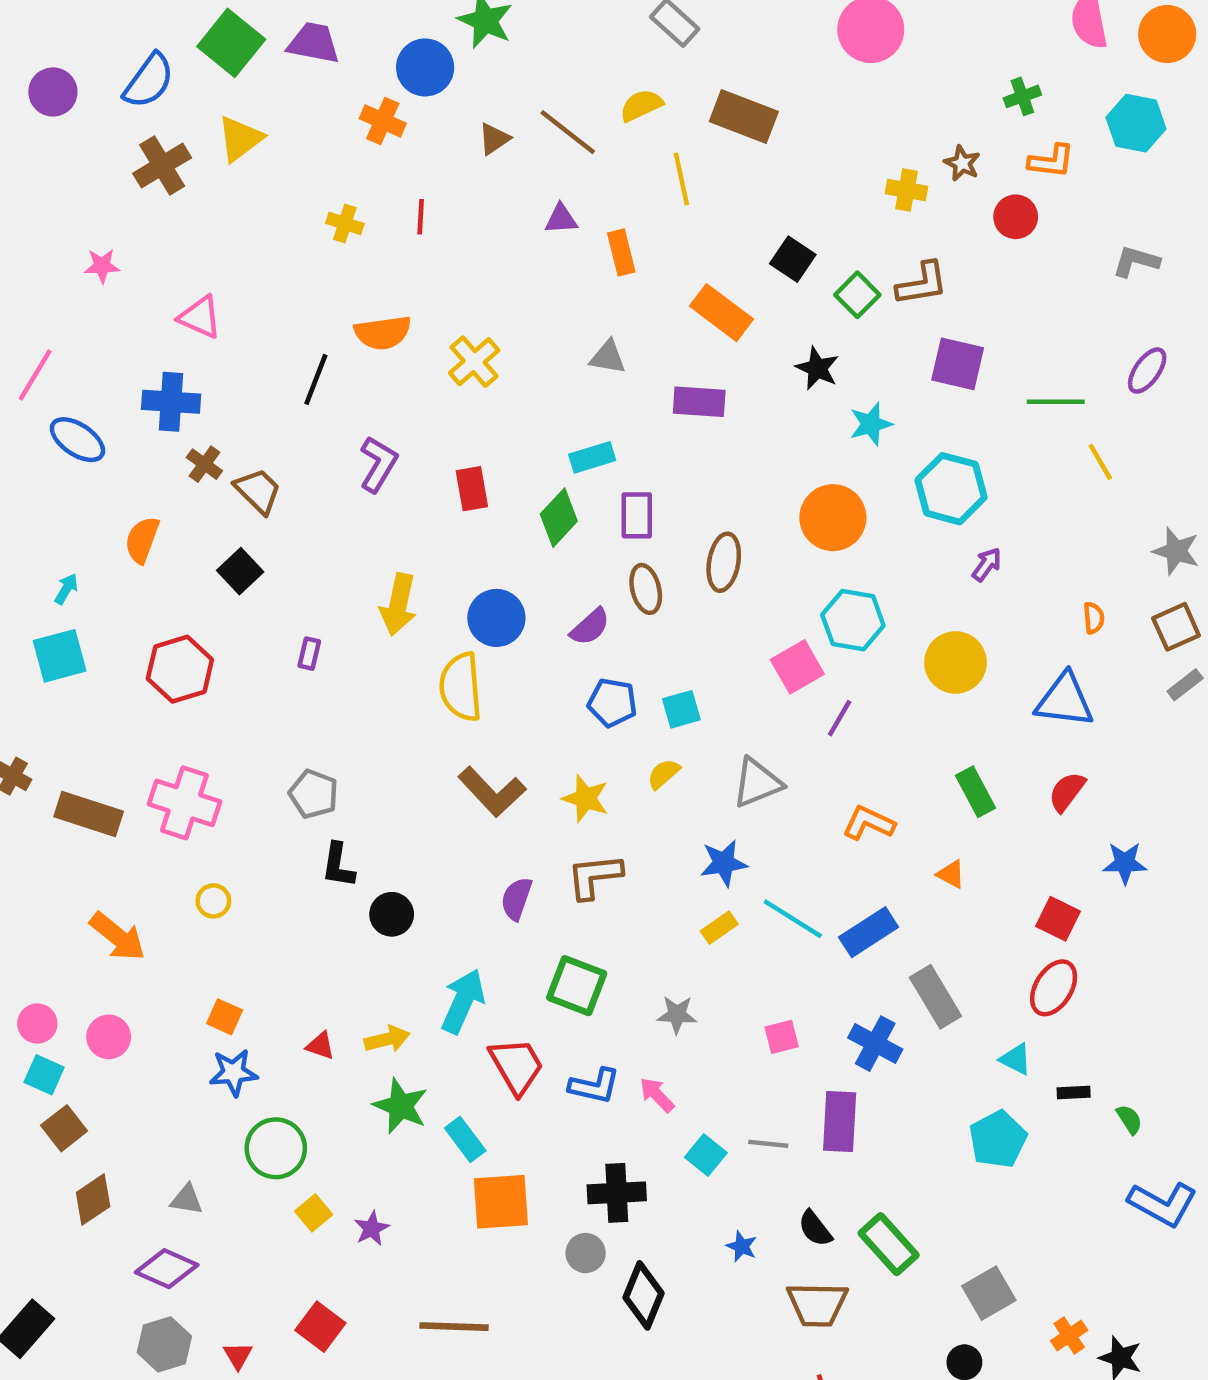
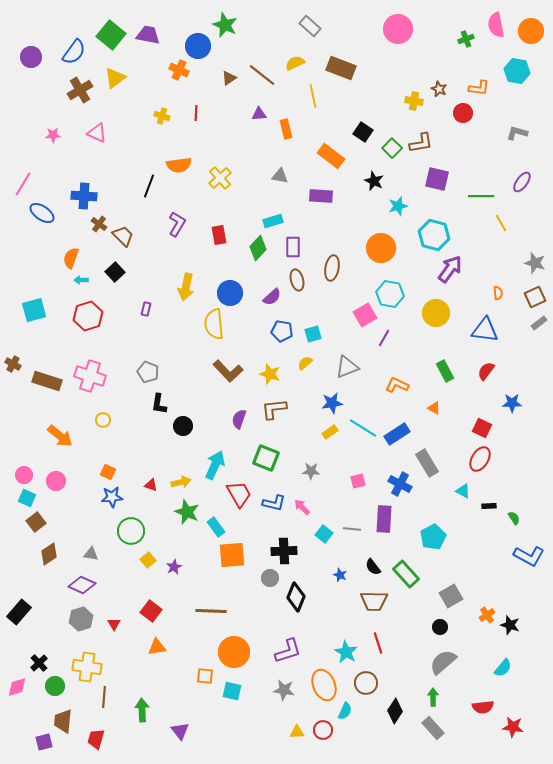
green cross: (1022, 96) -> (466, 39), moved
pink triangle: (200, 317) -> (97, 133), moved
purple arrow: (987, 564) -> (450, 269), size x1.8
cyan arrow: (66, 589) -> (81, 280), moved, turned -120
cyan pentagon: (998, 1139) -> (433, 537), moved

